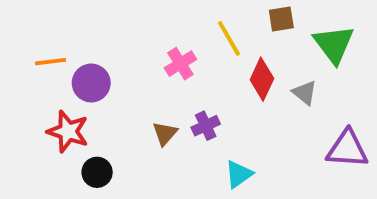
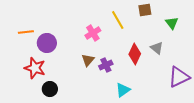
green triangle: (334, 44) -> (172, 23), size x0.6
red diamond: (262, 79) -> (135, 54), moved
brown triangle: (165, 133) -> (88, 60), moved
purple triangle: (347, 149) -> (179, 77), turned -30

